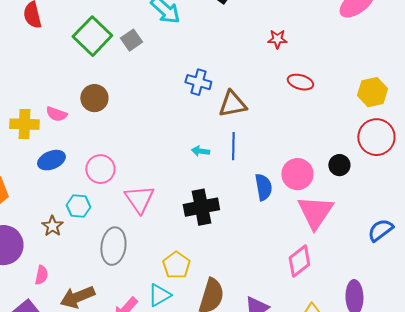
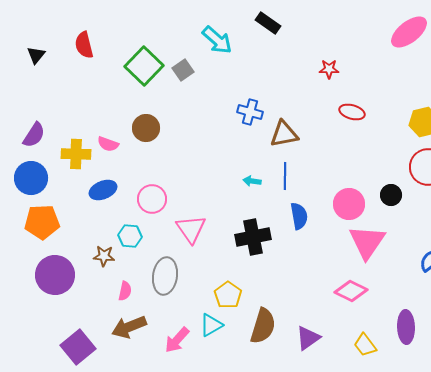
blue semicircle: (263, 187) -> (299, 216), moved
brown star: (52, 226) -> (104, 256), turned -30
pink diamond: (299, 261) -> (351, 291), turned 64
pink semicircle: (41, 275) -> (125, 291), moved

